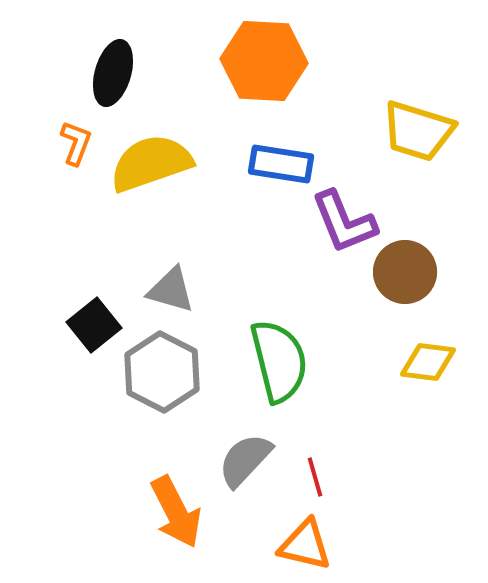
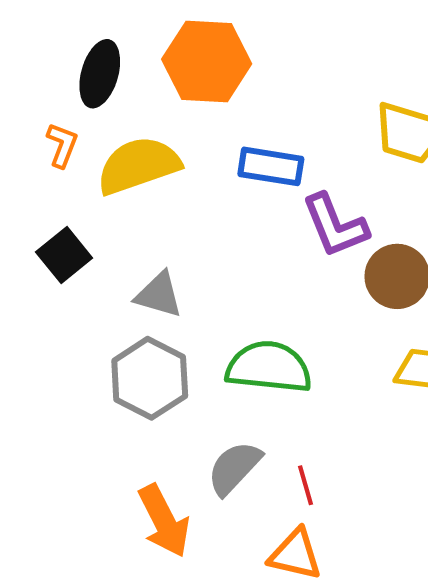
orange hexagon: (264, 61) -> (207, 62), moved
black square: (94, 325) -> (64, 255), moved
green semicircle: (279, 361) -> (269, 367), turned -70

